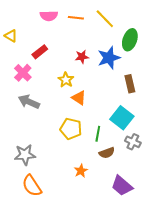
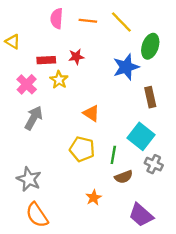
pink semicircle: (49, 16) -> (57, 18), turned 96
red rectangle: (40, 52) -> (46, 60), turned 35
red star: (82, 57) -> (76, 57), moved
yellow star: (66, 80) -> (59, 80), moved
gray arrow: (29, 102) -> (34, 118), turned 95
gray star: (25, 155) -> (29, 179), turned 30

